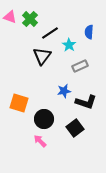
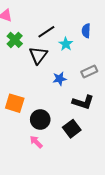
green cross: (30, 19) -> (15, 40), moved
gray rectangle: (80, 66) -> (89, 72), moved
blue star: (64, 91) -> (60, 79), moved

